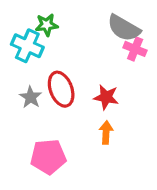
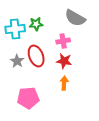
green star: (47, 25) -> (36, 24), moved
cyan cross: (27, 46) -> (15, 29), turned -30
pink cross: (135, 49) -> (63, 41), moved, turned -32

